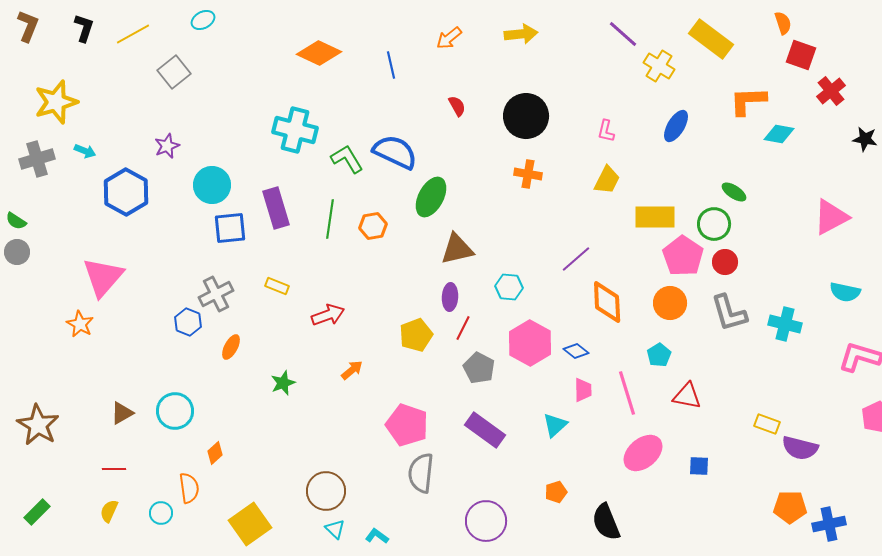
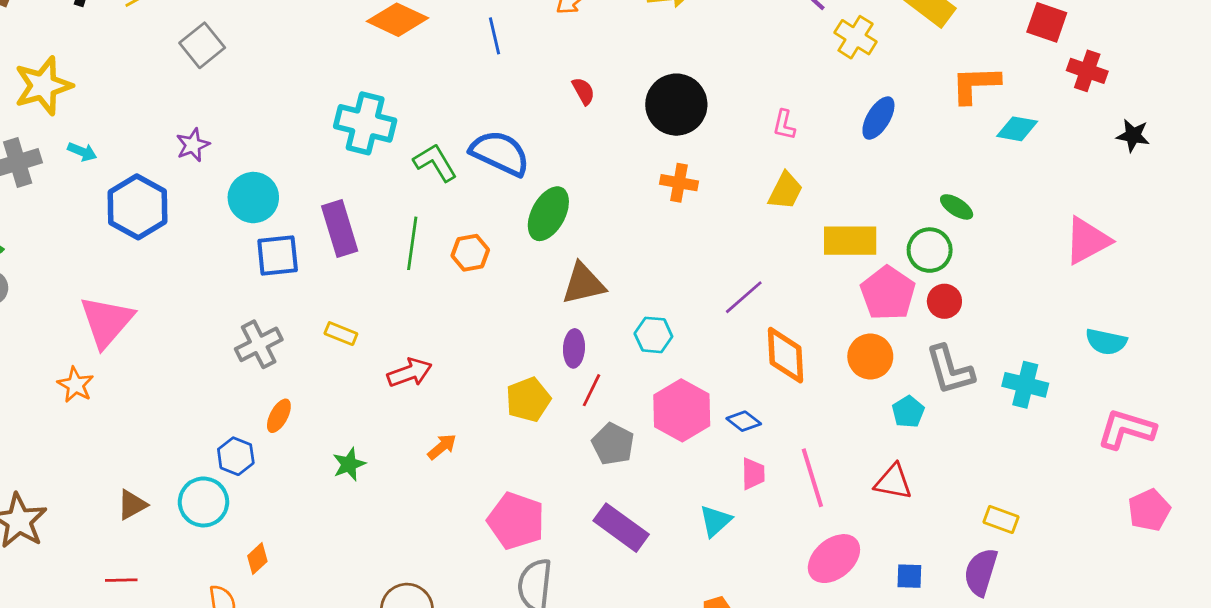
red cross: (831, 91) -> (1087, 71), turned -32
blue hexagon: (188, 322) -> (236, 456), moved
cyan pentagon: (659, 355) -> (908, 412), moved
purple semicircle: (800, 448) -> (981, 572), moved, turned 93

